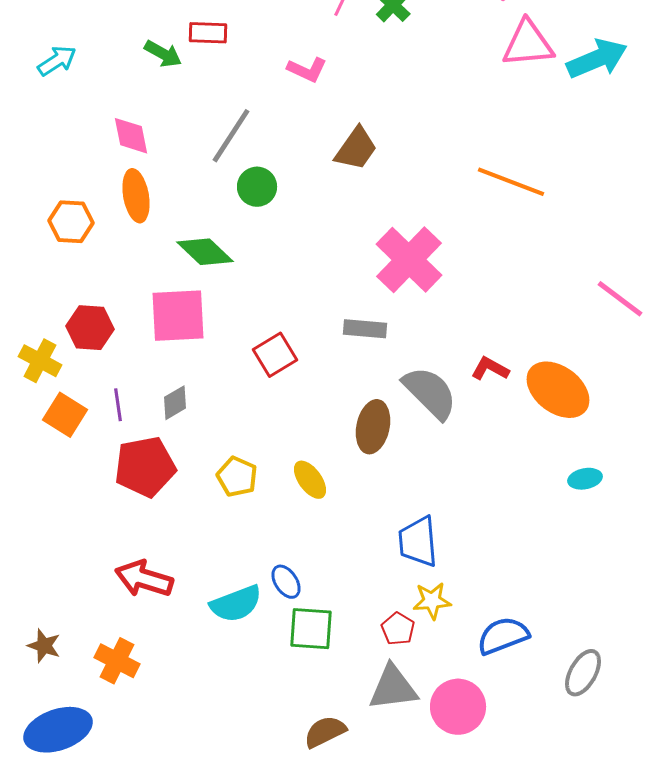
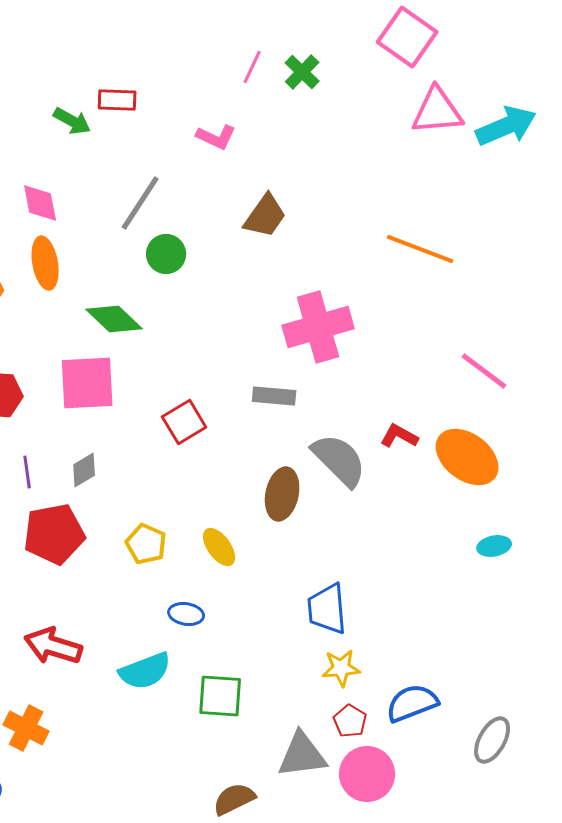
pink cross: (409, 260) -> (318, 327), turned 30
pink line: (620, 299) -> (484, 371), moved
blue ellipse: (286, 582) -> (186, 614), moved, turned -48
red pentagon: (398, 629) -> (350, 721), moved

